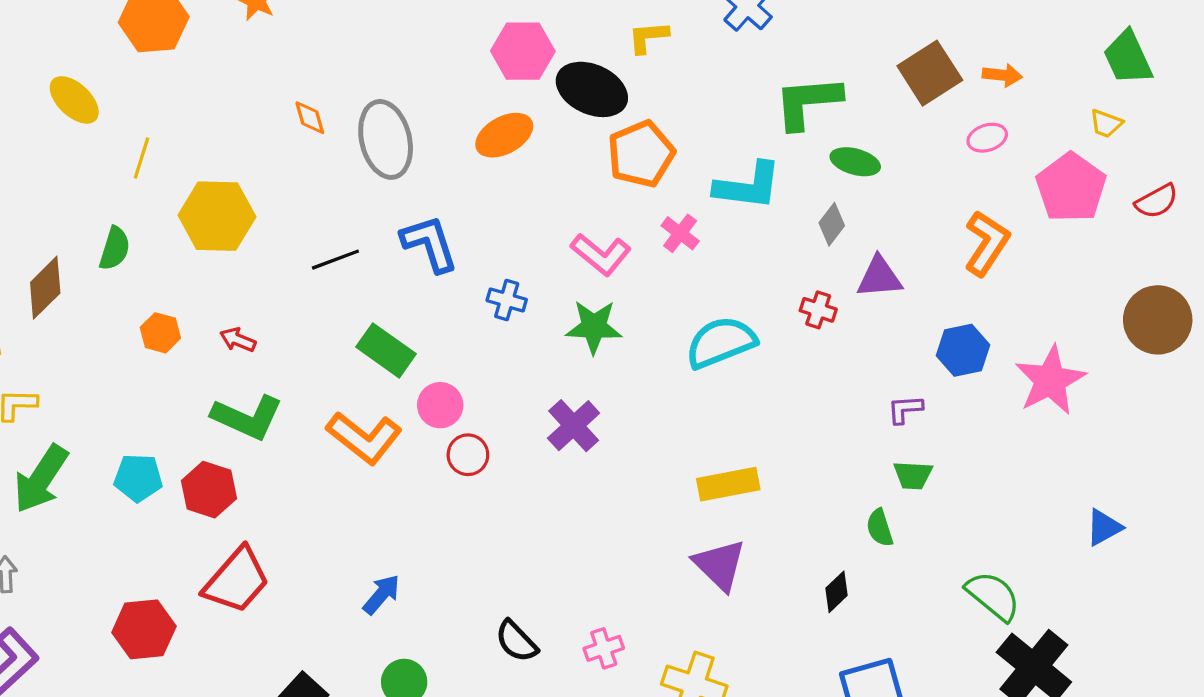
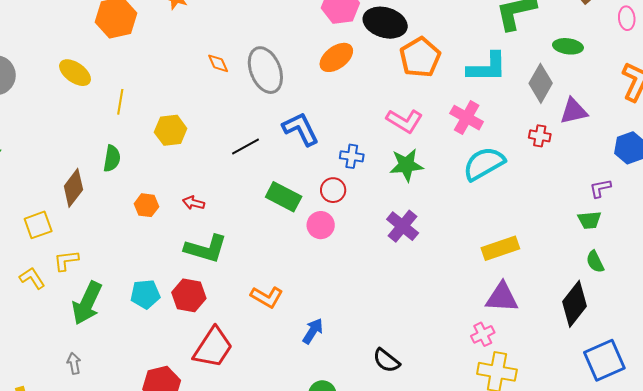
pink ellipse: (987, 138) -> (627, 18), turned -70
green ellipse: (855, 162) -> (568, 46), moved
yellow hexagon: (217, 216) -> (171, 130), size x0.7
gray diamond: (832, 224) -> (541, 83), size x1.5
pink cross: (680, 233) -> (467, 118), moved, size x1.4
orange L-shape: (364, 438) -> (267, 297), moved, size x0.7
red circle: (468, 455) -> (333, 190), moved
green trapezoid: (913, 475) -> (589, 220), moved
purple triangle: (720, 565) -> (502, 297), turned -33
black diamond: (836, 592) -> (574, 304), size x1.8
blue arrow: (382, 594) -> (313, 331), moved
pink cross: (604, 648) -> (483, 334), moved

